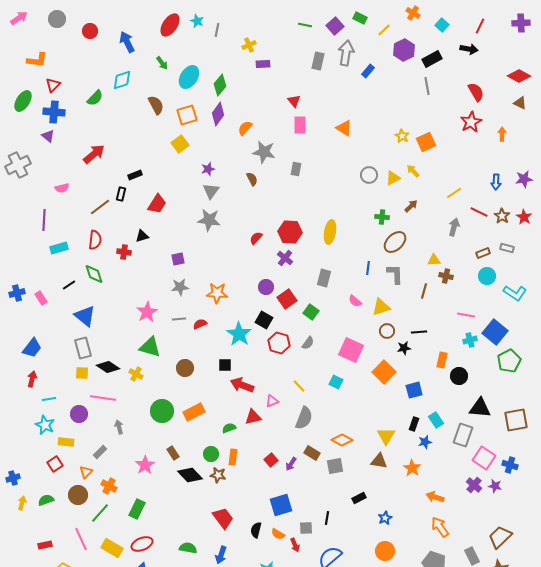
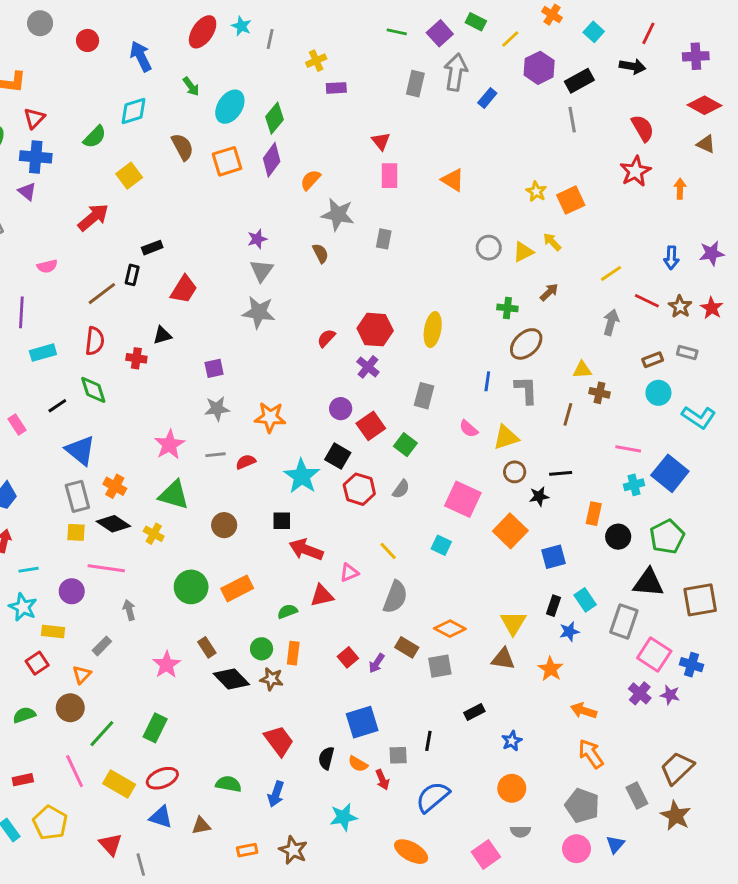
purple cross: (521, 23) -> (696, 56), moved
yellow square: (180, 144) -> (129, 176), moved
green pentagon: (509, 361) -> (667, 537), moved
orange cross: (109, 486) -> (115, 486), moved

